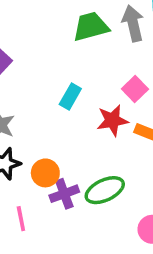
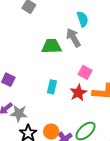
green trapezoid: (91, 27) -> (52, 46), turned 30

